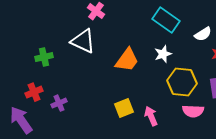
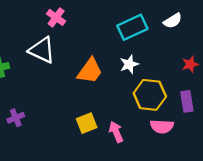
cyan rectangle: (166, 20) -> (132, 27), turned -60
white semicircle: (203, 34) -> (173, 21), moved

